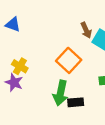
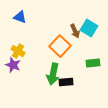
blue triangle: (13, 24) -> (20, 17), moved
brown arrow: (86, 30) -> (75, 31), moved

